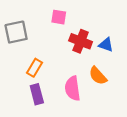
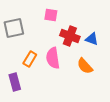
pink semicircle: (73, 88) -> (53, 58), moved
purple rectangle: (37, 94) -> (15, 82), moved

